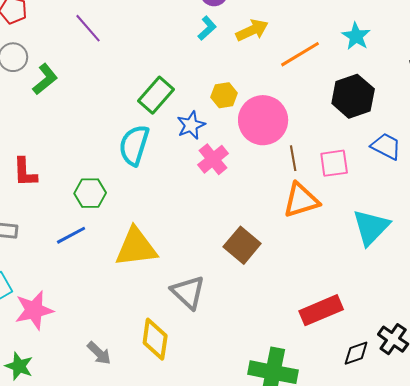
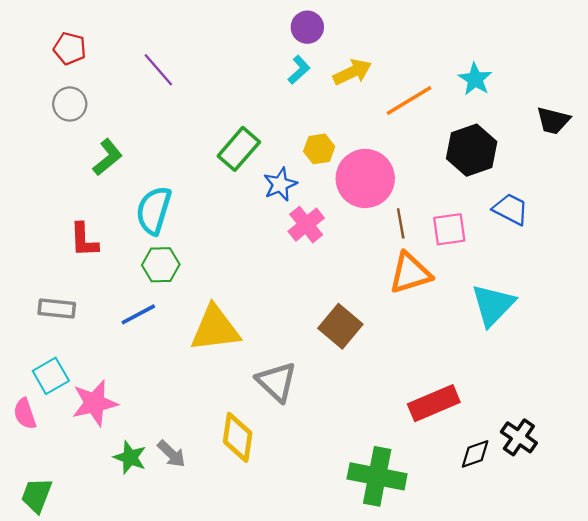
green L-shape: (45, 79) -> (108, 157), moved
cyan semicircle: (134, 145) -> (154, 210), moved
green star: (19, 366) -> (130, 457), moved

